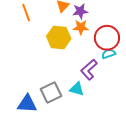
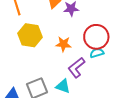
orange star: (81, 27) -> (63, 44), moved
yellow hexagon: (59, 37) -> (30, 35), moved

